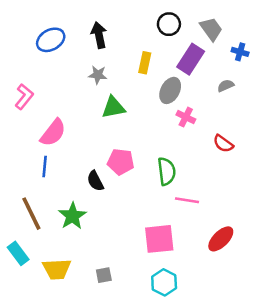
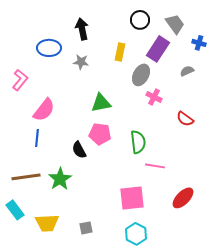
blue ellipse: (51, 40) -> (49, 48), moved, turned 30
green triangle: (113, 107) -> (101, 103), moved
brown line: (31, 214) -> (26, 177), turned -72

